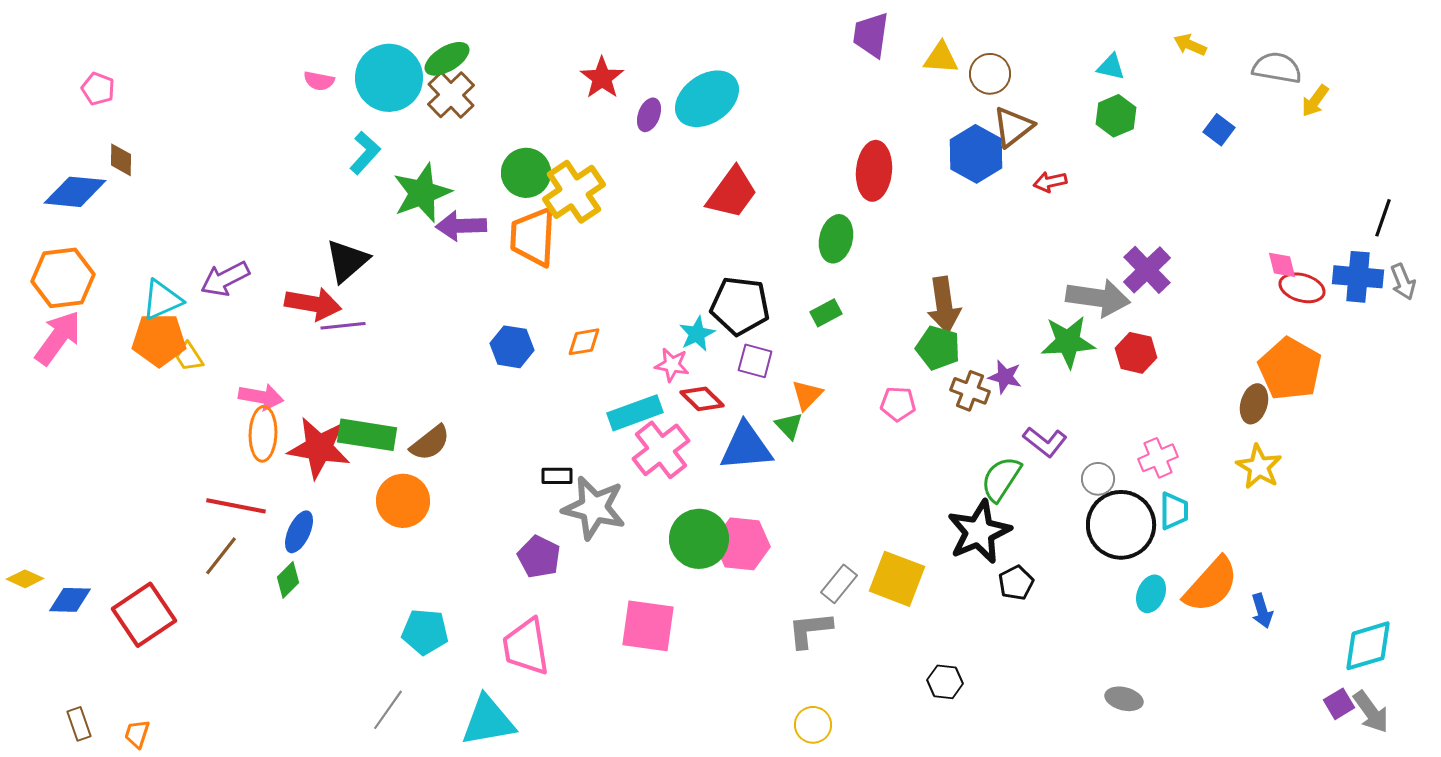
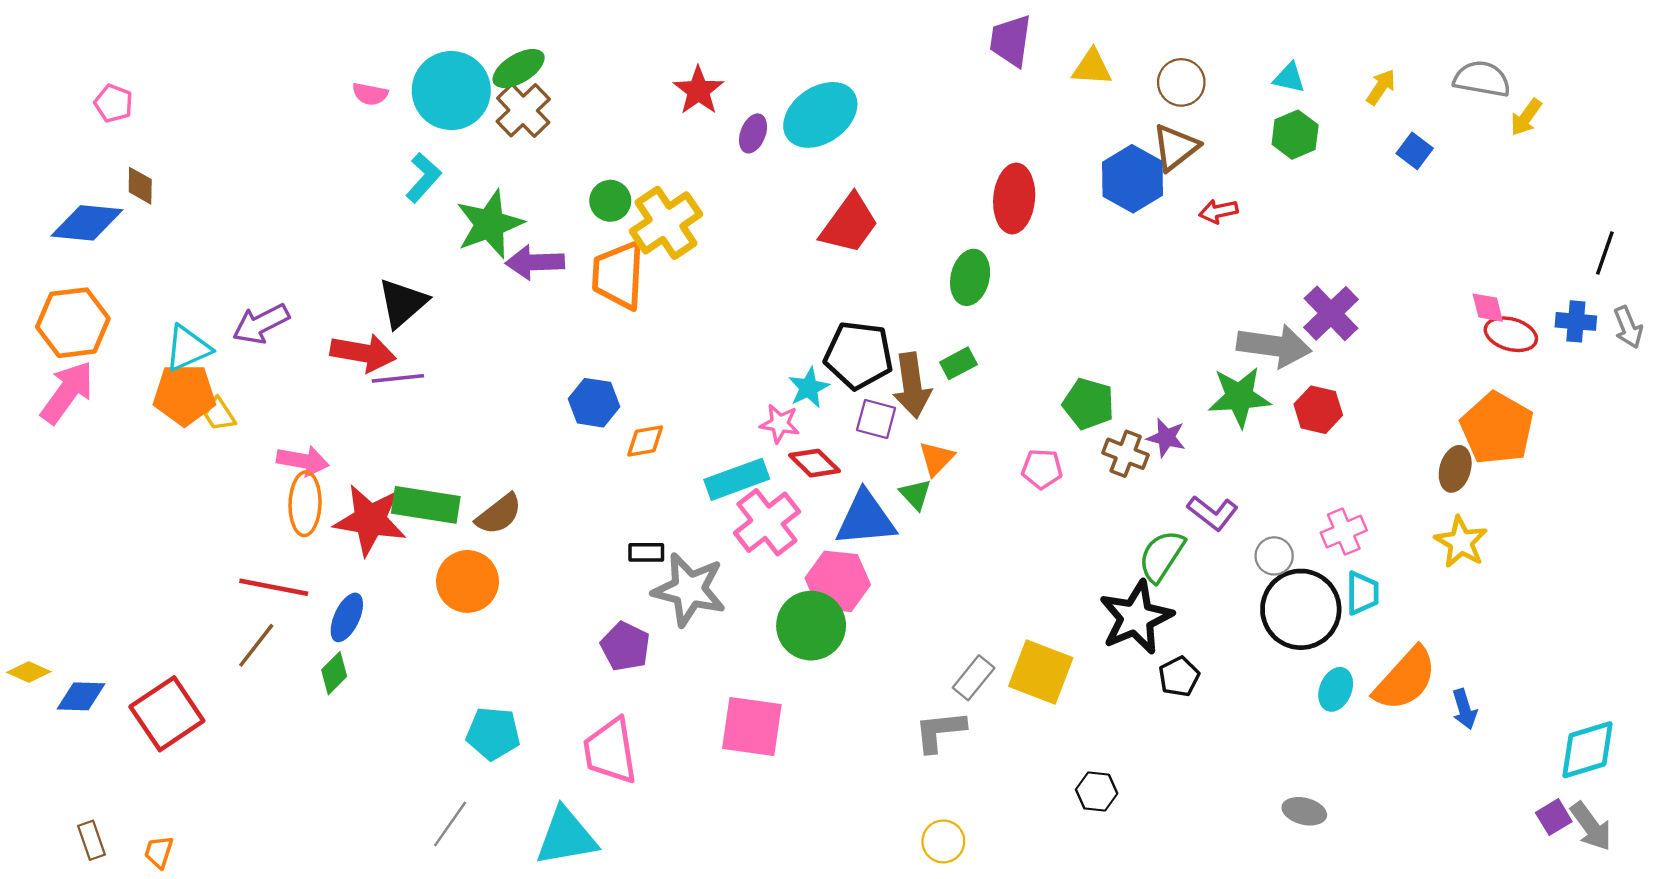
yellow arrow: (1190, 45) -> (1381, 87), moved, turned 100
brown circle: (990, 74) -> (1181, 82), moved
green circle: (526, 173) -> (610, 201), size x0.7
blue cross: (1358, 277) -> (1576, 321), size x0.7
brown arrow: (944, 305) -> (912, 385), moved
orange diamond: (584, 342) -> (645, 441), moved
pink hexagon: (742, 544) -> (838, 581), moved

